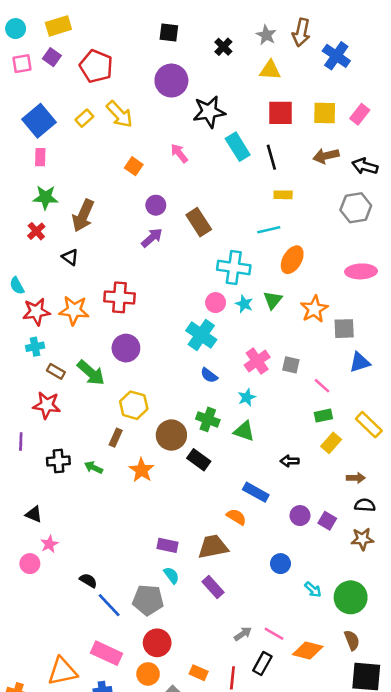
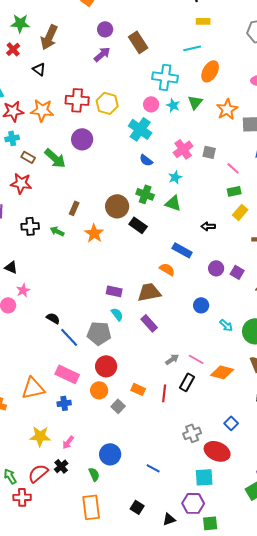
yellow hexagon: (134, 405) -> (107, 103), moved

